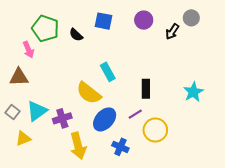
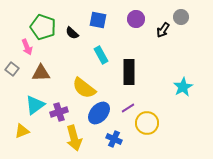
cyan rectangle: (108, 72) -> (101, 55), moved
brown triangle: (19, 77) -> (41, 73), moved
black rectangle: (146, 89) -> (129, 72), moved, size x1.4
gray square: (13, 112) -> (12, 69), moved

